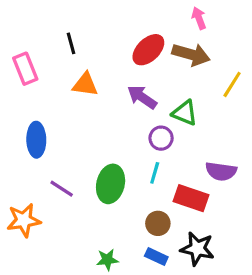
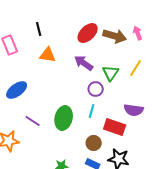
pink arrow: (199, 18) -> (138, 33), moved
yellow line: (232, 84) -> (136, 68), moved
green triangle: (185, 113) -> (111, 73), turned 42
blue ellipse: (36, 140) -> (17, 90), turned 55

